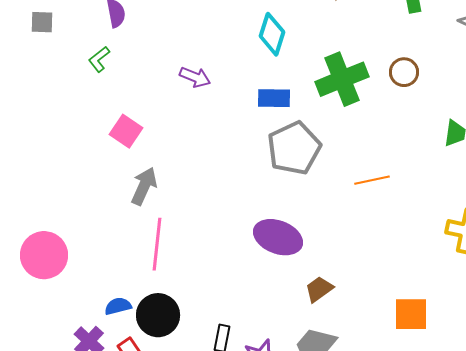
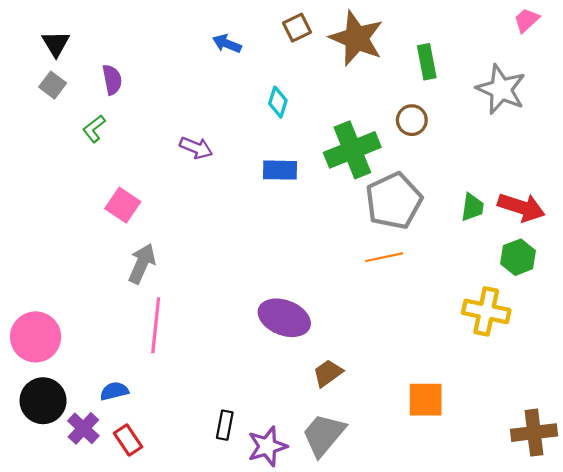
gray square: (42, 22) -> (53, 85), moved, turned 35
cyan diamond: (272, 34) -> (278, 102), size x0.7
brown circle: (404, 72) -> (412, 120), moved
gray pentagon: (294, 148) -> (394, 201), moved
black circle: (158, 315) -> (43, 401), moved

